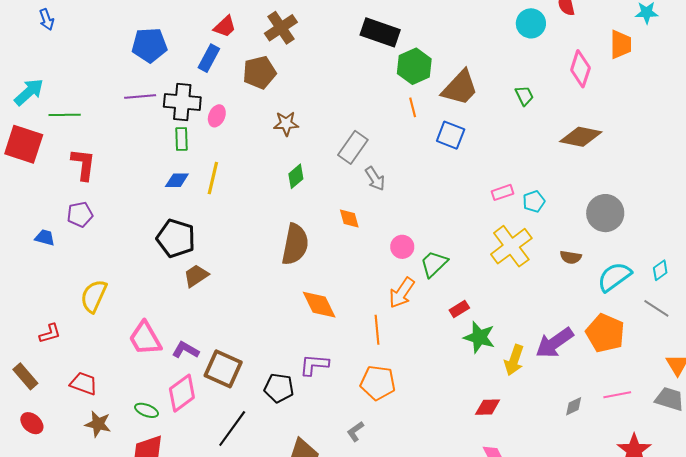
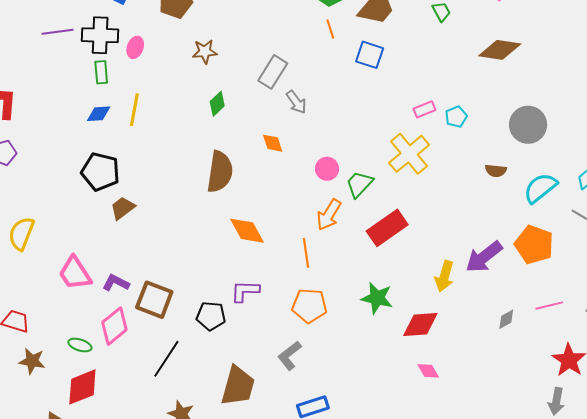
yellow cross: (511, 246) -> (409, 154), moved
red rectangle: (459, 309) -> (387, 228), size x2.0
green star: (479, 337) -> (377, 298), moved
red diamond: (488, 407) -> (420, 324), size x1.4
gray L-shape: (355, 431) -> (290, 356), size x1.4

